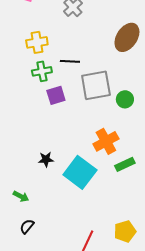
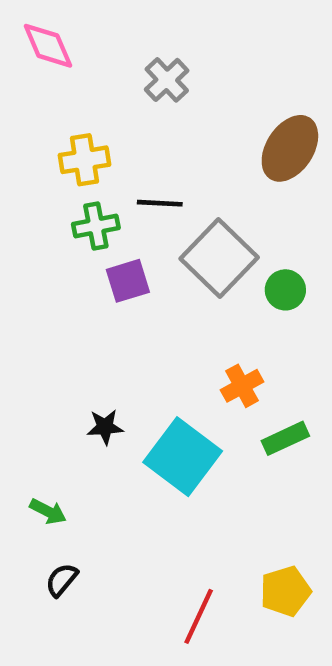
gray square: (96, 85) -> (219, 258), turned -36
orange cross: (106, 141) -> (242, 386), size x0.7

